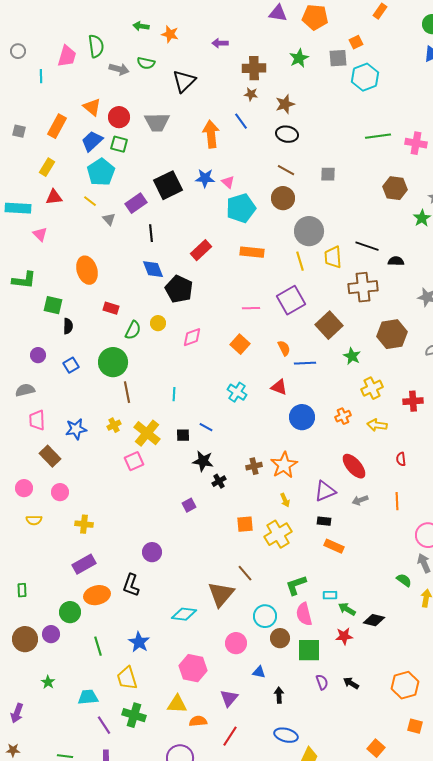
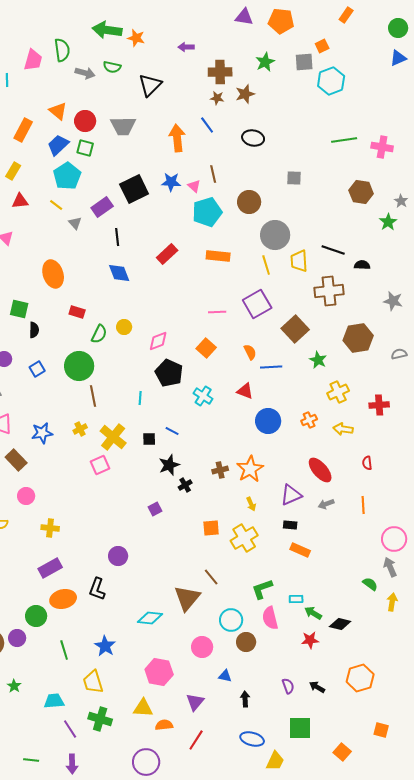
green arrow: (141, 26) -> (107, 30), size x1.8
brown star: (285, 104) -> (245, 94), moved
brown line: (286, 170) -> (213, 174), moved, turned 48
black pentagon: (179, 289) -> (169, 373), moved
black star: (203, 461) -> (169, 465), turned -30
green square: (309, 650) -> (300, 728), moved
orange hexagon: (405, 685) -> (360, 678), moved

